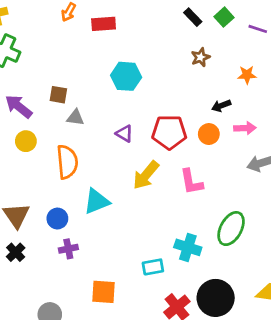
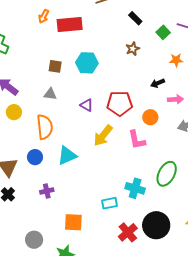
green square: (224, 17) -> (163, 32), moved
red rectangle: (104, 24) -> (70, 25), size x1.4
brown star: (200, 57) -> (133, 49), moved
brown square: (58, 95) -> (55, 66), moved
orange circle: (209, 134) -> (150, 117), moved
blue circle: (57, 219) -> (35, 157), moved

